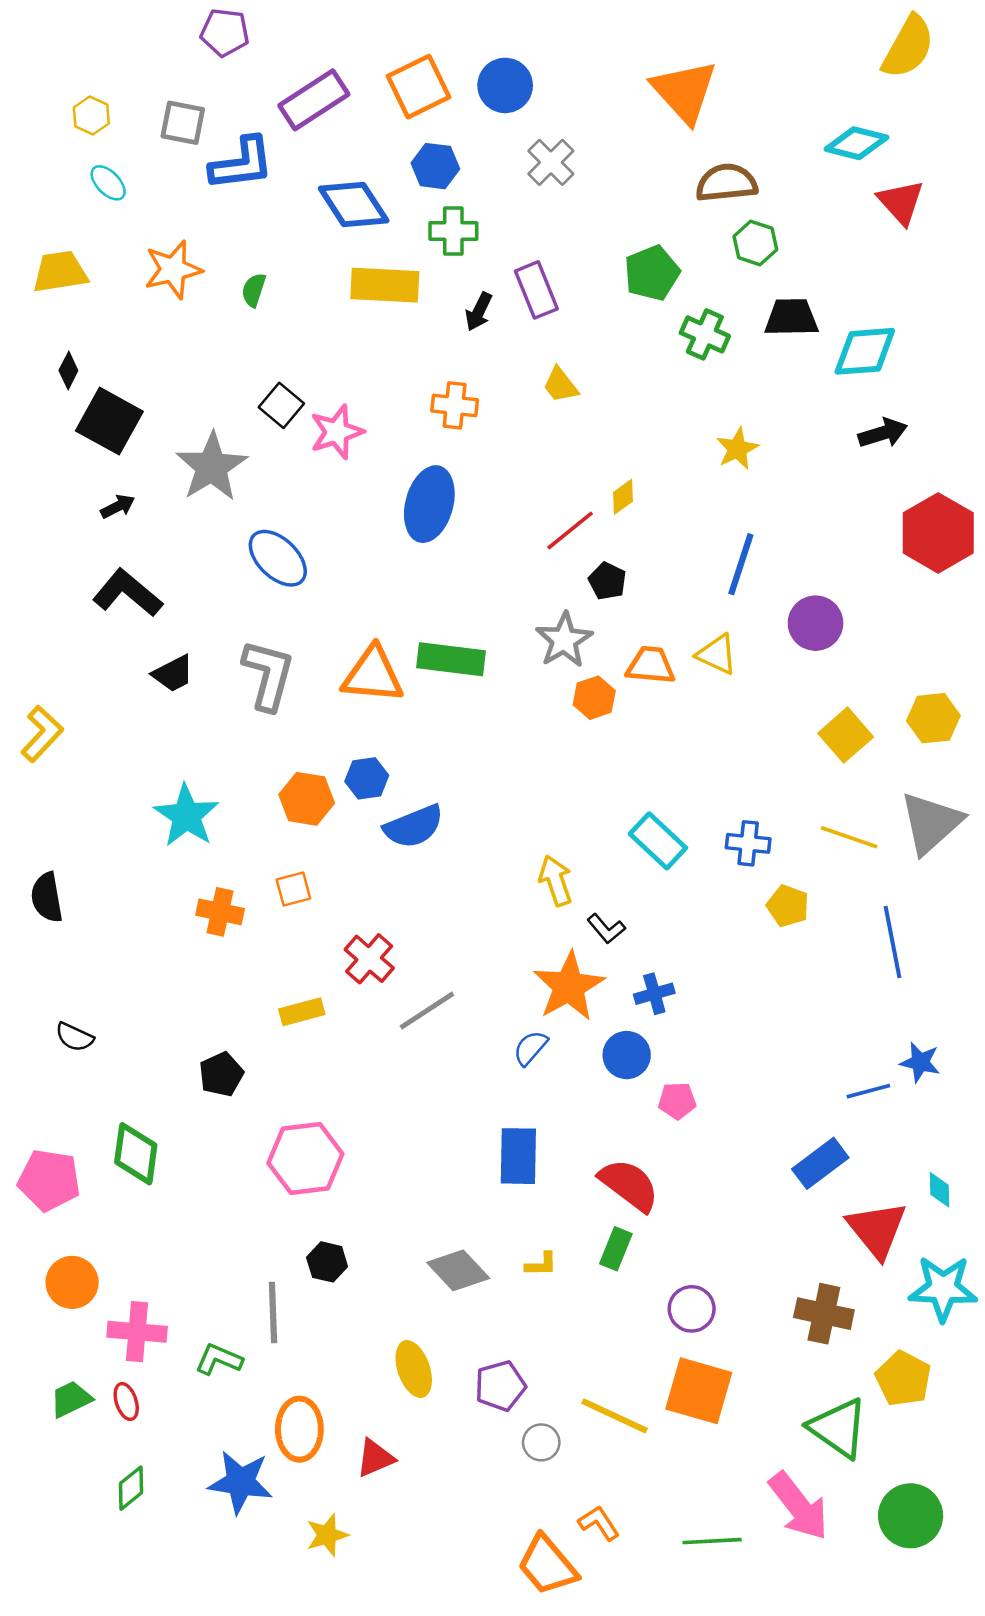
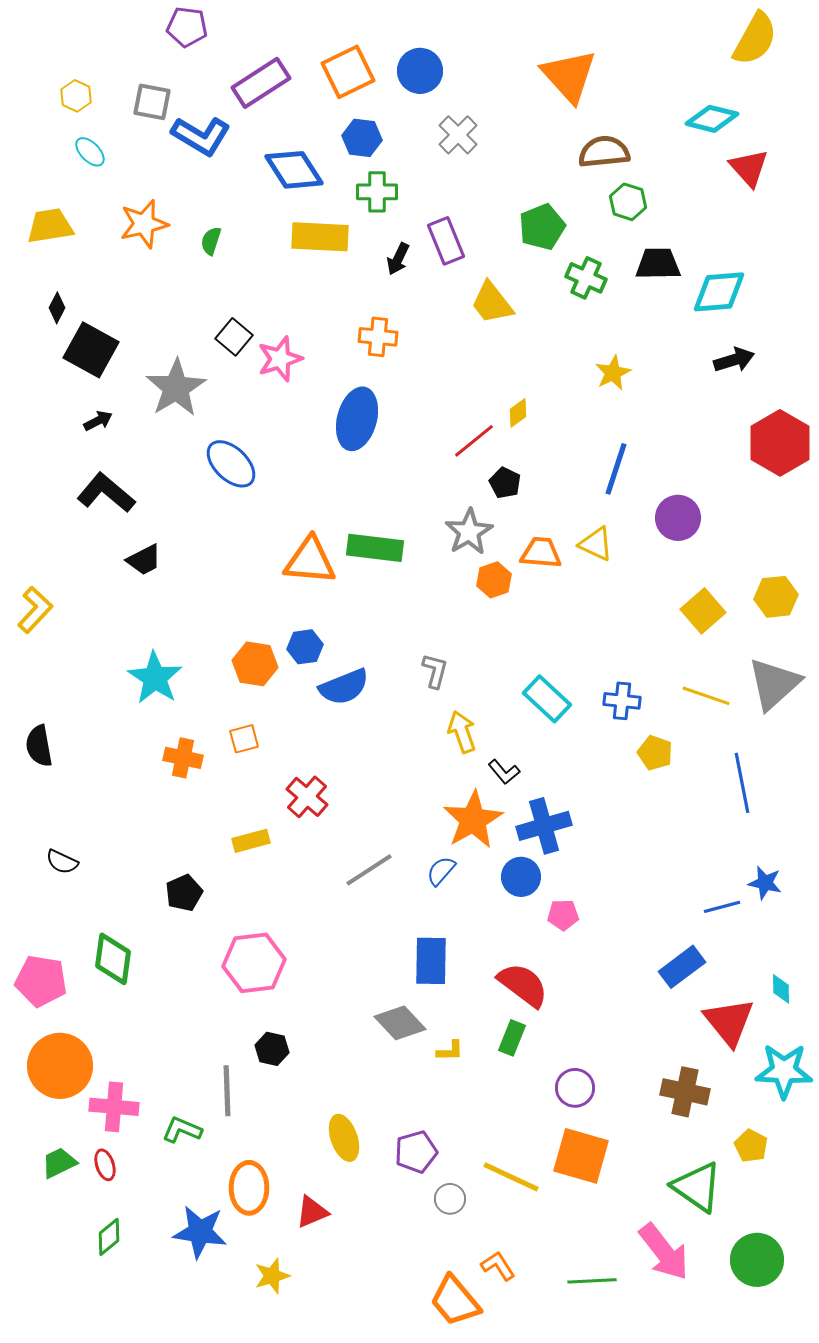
blue L-shape: (242, 164) -> (201, 136), turned 38
yellow trapezoid: (560, 385) -> (492, 303), moved, size x1.4
gray L-shape: (268, 675) -> (435, 671), moved, size x0.6
blue cross: (654, 994) -> (544, 826), size x1.6
gray line: (427, 1011) -> (369, 870), moved
gray diamond: (458, 1270) -> (400, 1023), moved
orange circle: (72, 1282) -> (60, 1066), size x1.5
yellow pentagon: (903, 1379) -> (751, 1146), size x0.7

